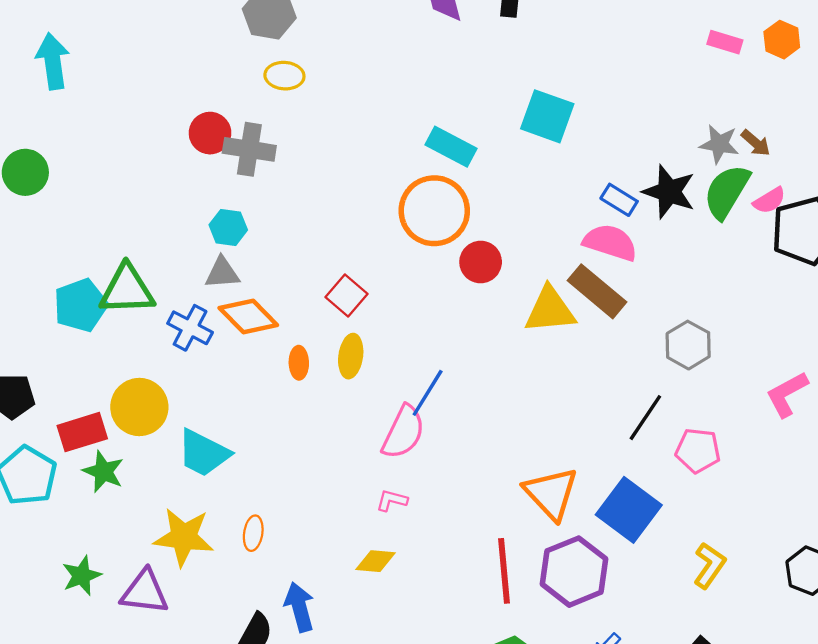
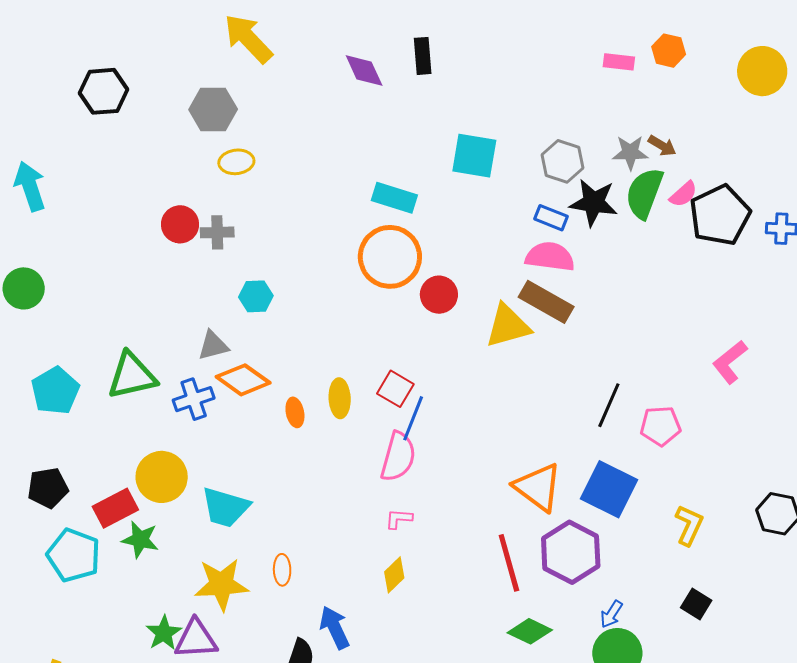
gray cross: (249, 149) -> (217, 232), size x0.7
cyan hexagon: (228, 227) -> (256, 296), moved
red square: (347, 296) -> (395, 389), moved
cyan pentagon: (80, 305) -> (55, 391), moved
blue cross: (190, 328) -> (194, 399), turned -36
gray hexagon: (688, 345) -> (562, 161), moved
yellow diamond: (376, 561) -> (394, 575), turned -39
green star: (82, 576) -> (164, 633), moved

